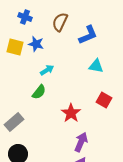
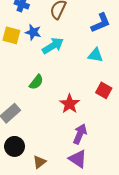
blue L-shape: (88, 35) -> (101, 23), moved
cyan arrow: (47, 70) -> (53, 46), moved, size x1.5

